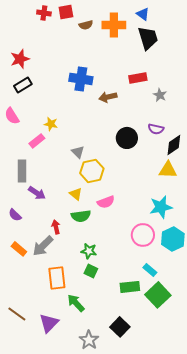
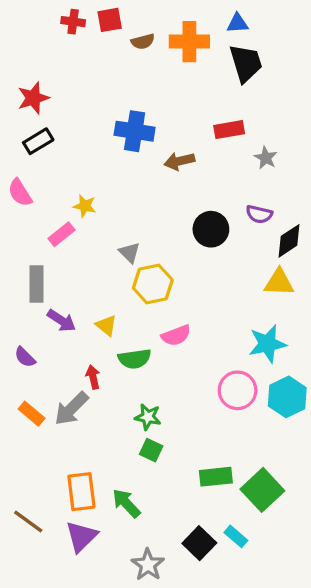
blue triangle: (143, 14) -> (238, 23), turned -40
yellow triangle: (76, 194) -> (106, 326), moved
cyan rectangle: (150, 270) -> (236, 536), moved
orange rectangle: (57, 278) -> (81, 492), moved

